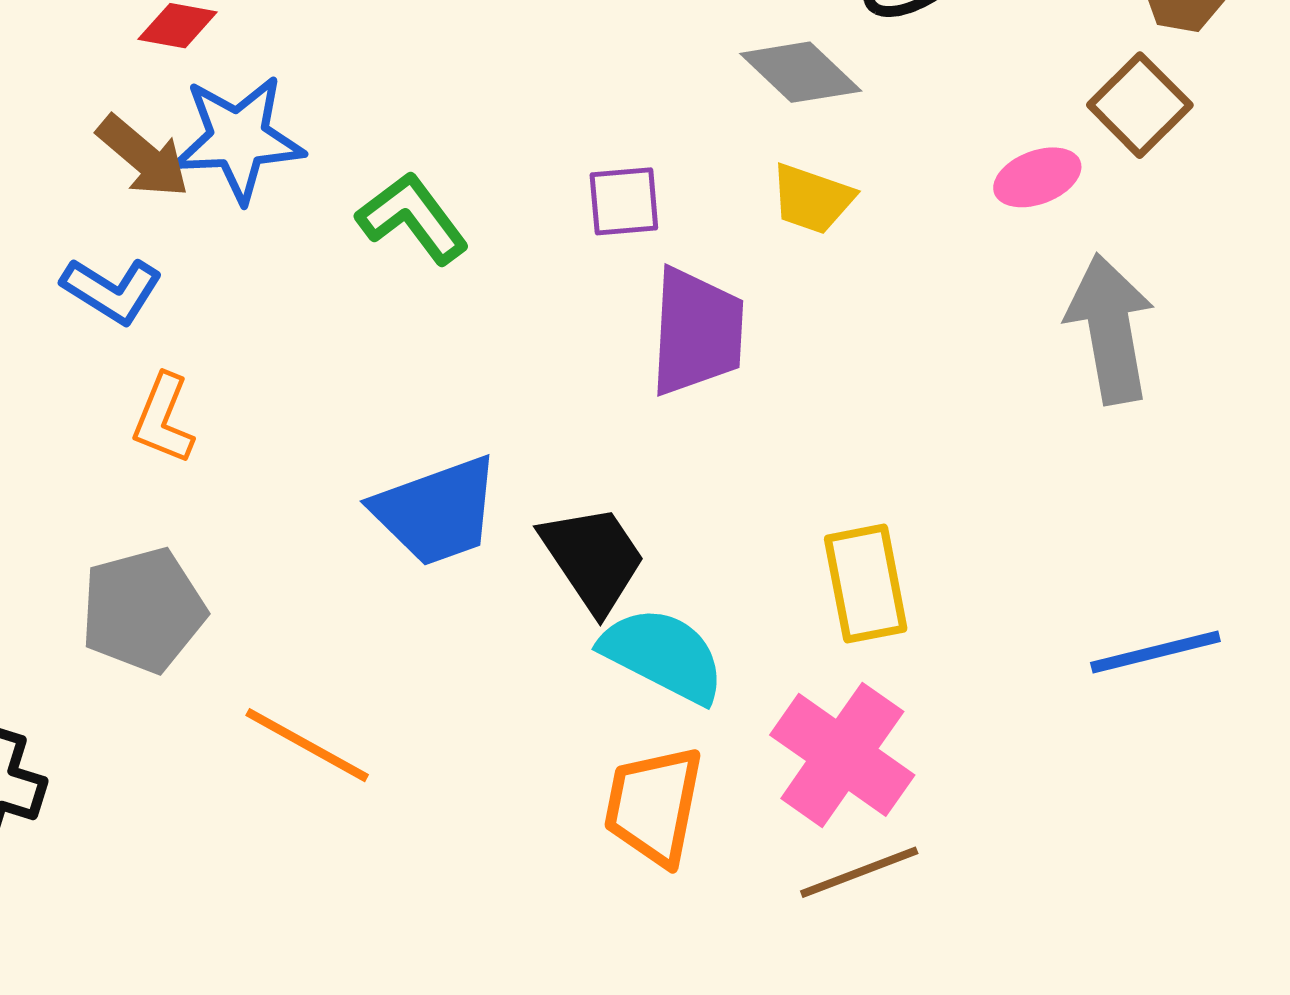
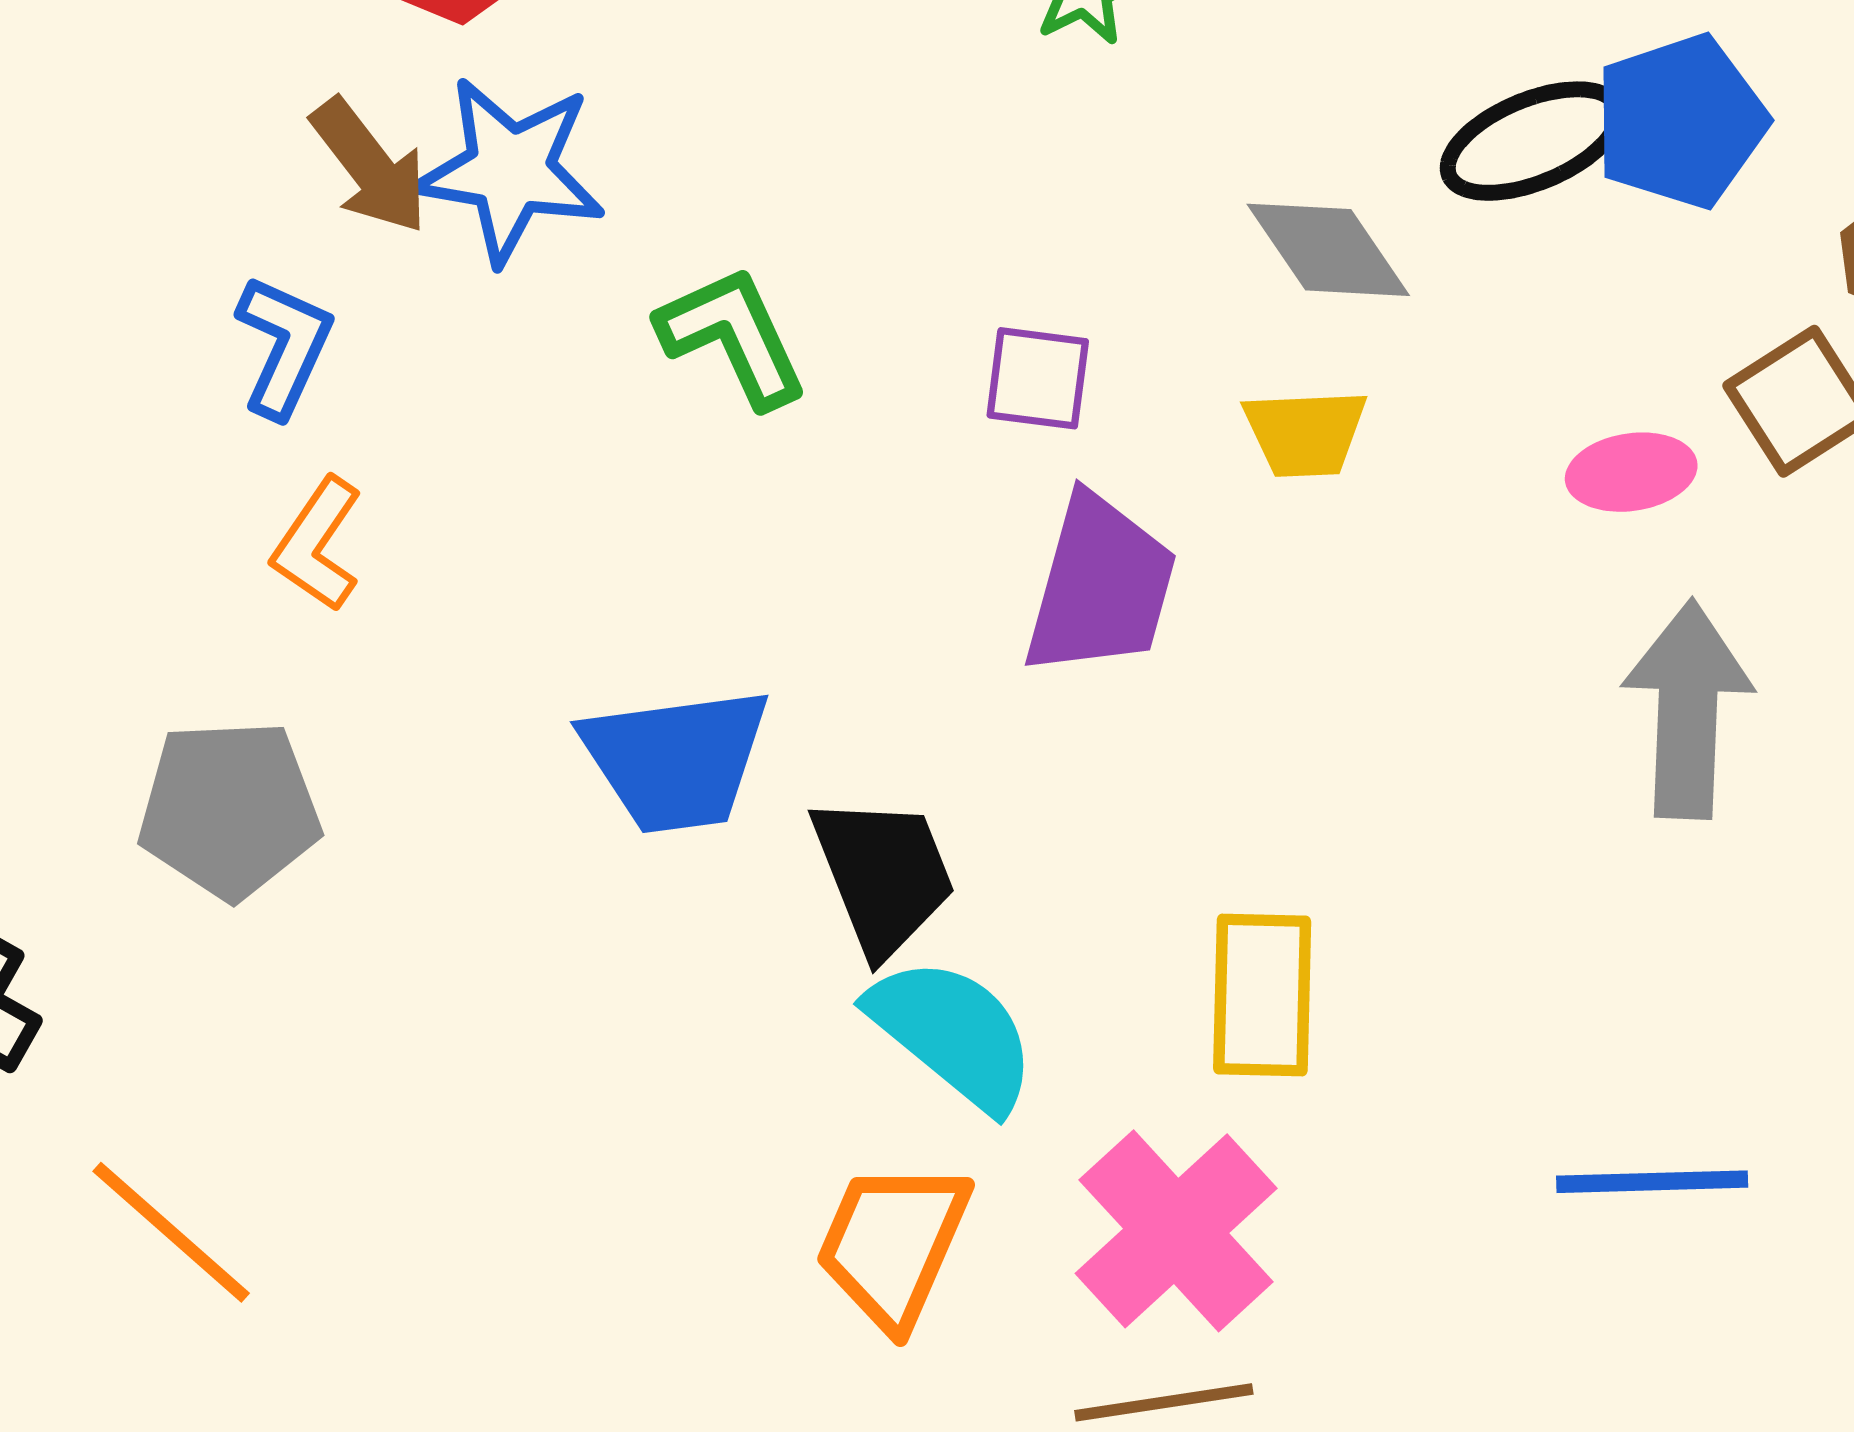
yellow trapezoid: (812, 199) -> (1305, 433), turned -34
blue L-shape: (112, 290) -> (284, 346), turned -110
orange line: (307, 745) -> (171, 1232), moved

